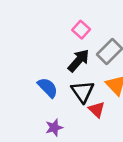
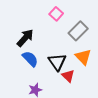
black arrow: (79, 61) -> (25, 38), moved

